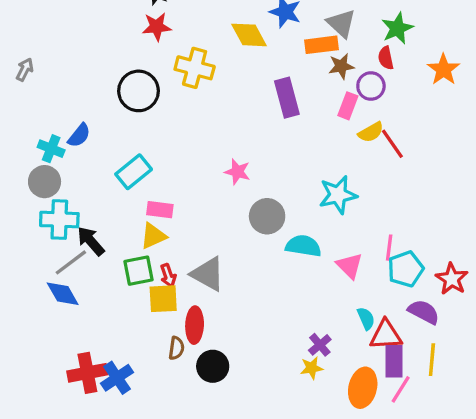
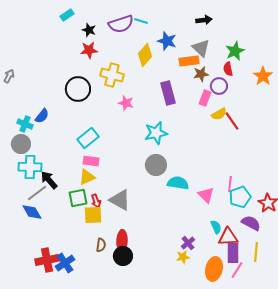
yellow diamond: (249, 35) -> (145, 55), turned 70
cyan rectangle: (134, 172) -> (88, 138), moved
pink star: (237, 172) -> (126, 103), moved
cyan star: (338, 195) -> (156, 133), moved
red ellipse: (195, 325) -> (122, 241), moved

